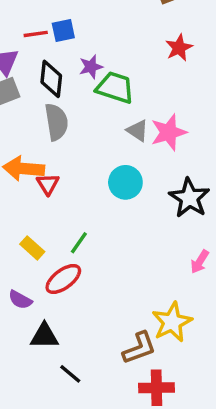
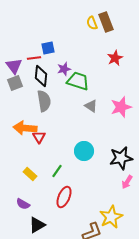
red line: (36, 34) -> (34, 58), moved
pink star: (169, 132) -> (121, 107), moved
cyan circle: (125, 182) -> (84, 151), moved
black star: (189, 198) -> (121, 158), moved, turned 30
red ellipse: (63, 279) -> (64, 197), moved, turned -30
black triangle: (44, 336) -> (37, 225), turned -30

